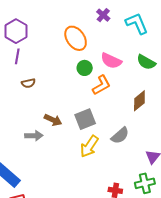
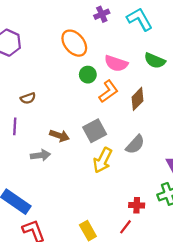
purple cross: (103, 15) -> (102, 14), turned 32
purple line: (17, 56) -> (15, 126), moved
brown diamond: (139, 101) -> (138, 99), moved

